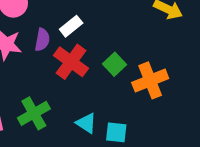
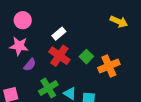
purple semicircle: (42, 40) -> (30, 65), moved, turned 32
green cross: (34, 113) -> (48, 88), moved

